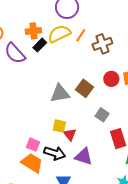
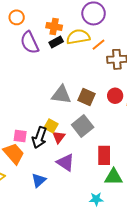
brown square: (85, 88) -> (86, 97), turned -30
gray square: (102, 115) -> (83, 126), moved, size x1.5
pink square: (33, 145) -> (20, 136), turned -32
black arrow: (55, 153) -> (39, 138), moved, turned 75

